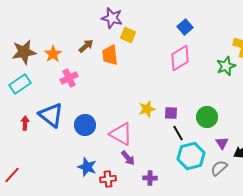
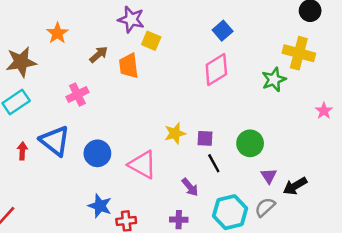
orange star: (53, 54) -> (57, 33), moved
cyan hexagon: (191, 156) -> (230, 212), moved
purple arrow: (128, 158) -> (190, 187), moved

